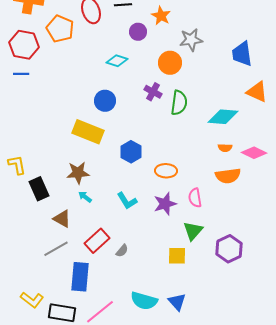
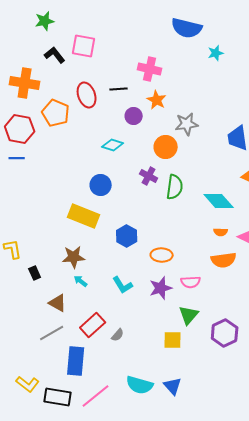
cyan diamond: (223, 117) -> (219, 201), turned 44
black rectangle: (39, 189) -> (35, 273), size x0.6
pink semicircle: (195, 198) -> (191, 282), turned -84

